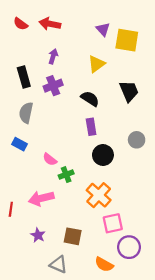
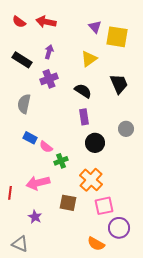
black rectangle: (24, 77) -> (22, 60), moved, turned -42
blue rectangle: (20, 144) -> (30, 138), moved
brown square: (73, 236) -> (68, 203), moved
gray triangle: (59, 264) -> (20, 244), moved

